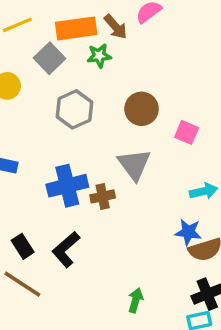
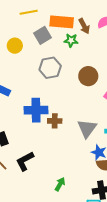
gray triangle: (134, 164) -> (87, 128), moved
black L-shape: (66, 249) -> (25, 161), moved

